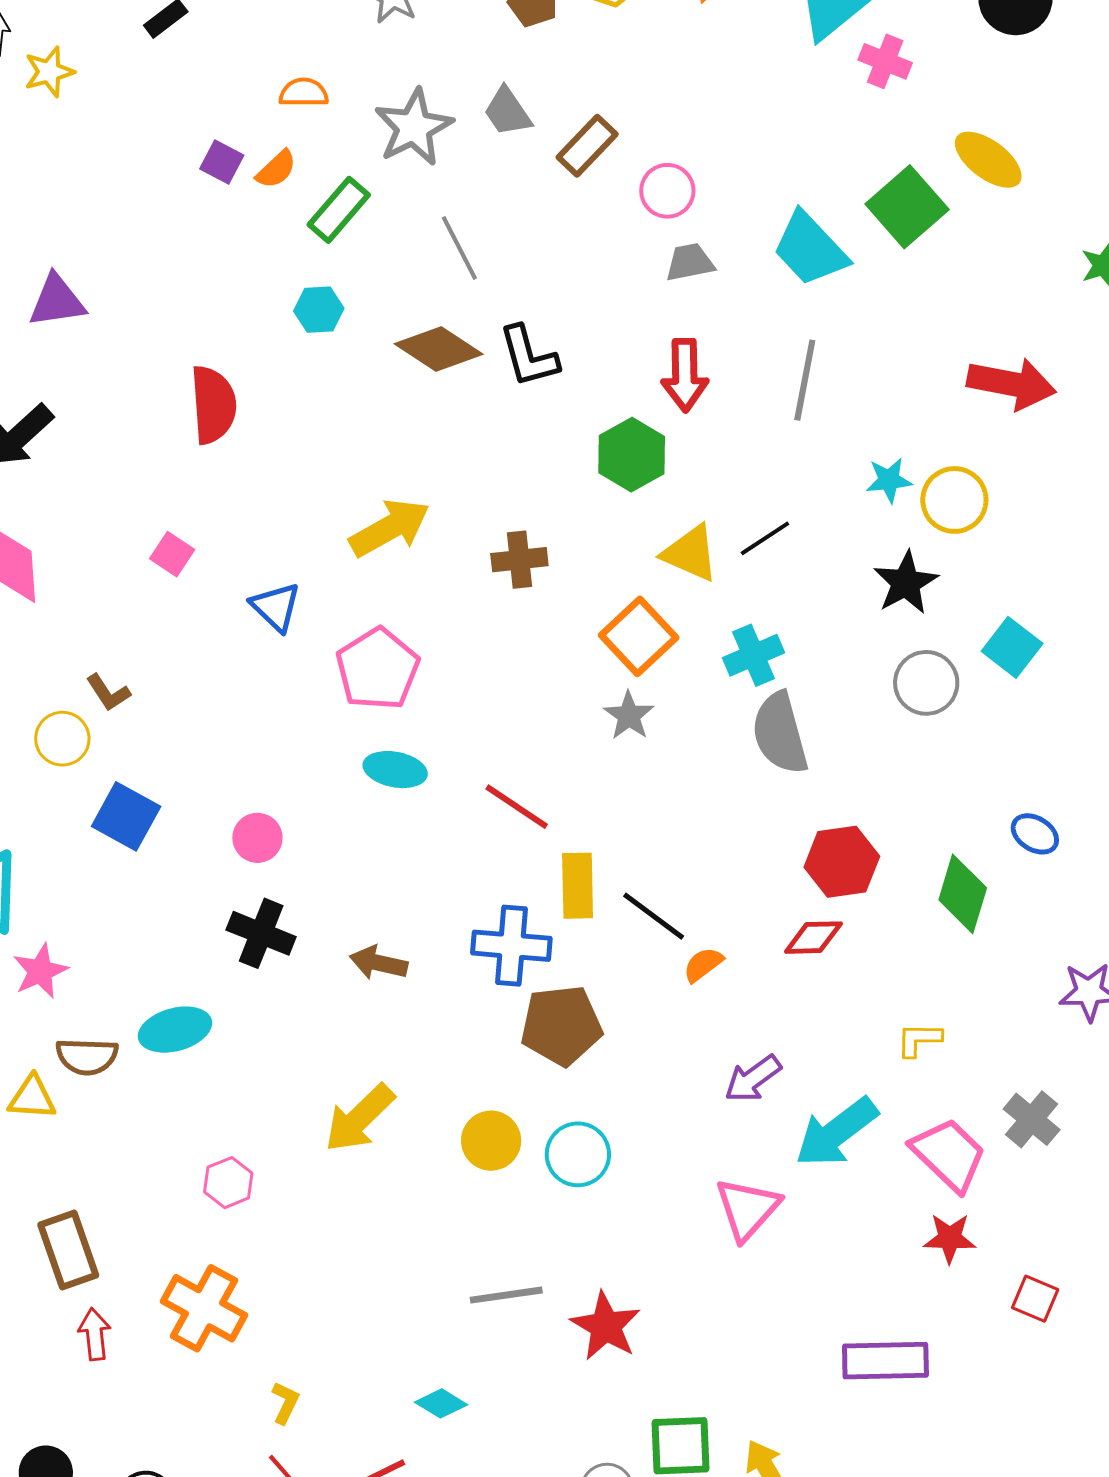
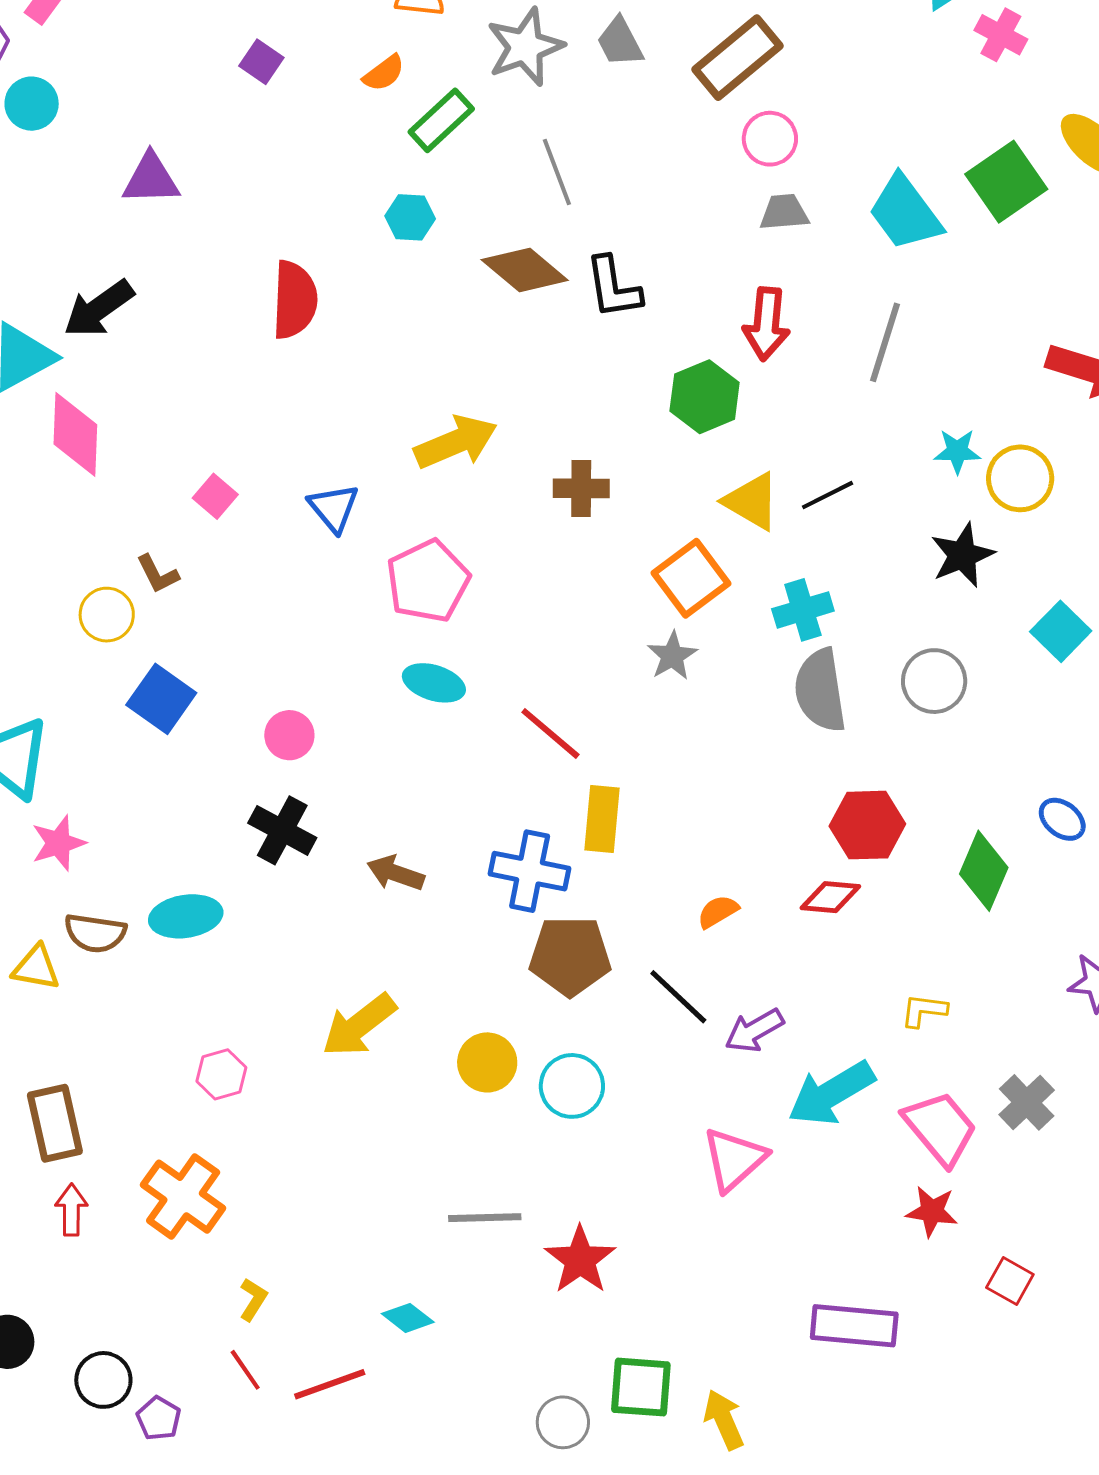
brown rectangle: (587, 146) -> (737, 58), moved, size x1.4
purple square: (222, 162) -> (261, 62), moved
pink square: (172, 554) -> (215, 496), moved
gray circle: (926, 683) -> (934, 681), moved
black line: (654, 916) -> (678, 997), moved

